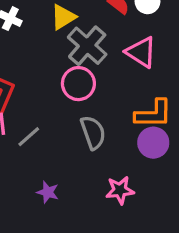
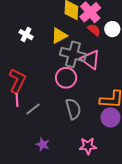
gray cross: (87, 46) -> (73, 54), turned -30
pink triangle: (141, 52) -> (90, 60), moved

